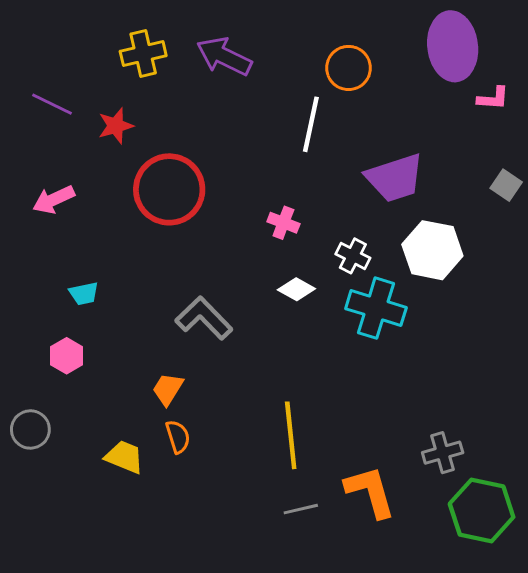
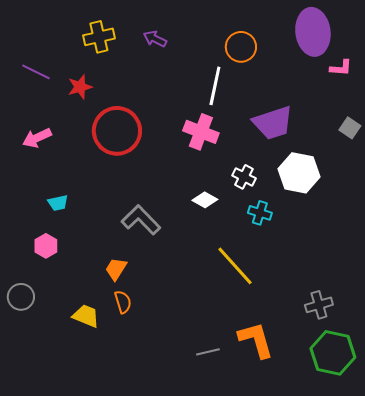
purple arrow: (224, 56) -> (155, 39), size x0.6
pink cross: (283, 223) -> (201, 132), moved, size x1.6
cyan cross: (376, 308) -> (260, 213), size x0.6
yellow line: (291, 435) -> (235, 266), moved, turned -36
gray cross: (443, 453) -> (319, 305), moved

